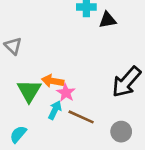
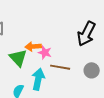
cyan arrow: (55, 110) -> (38, 79), moved, size x1.5

